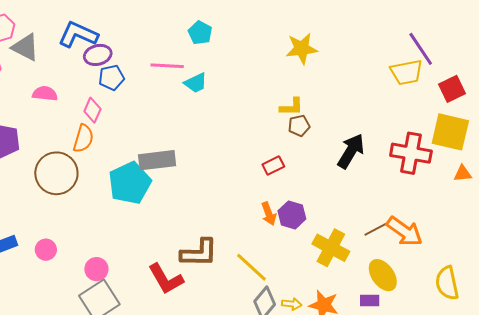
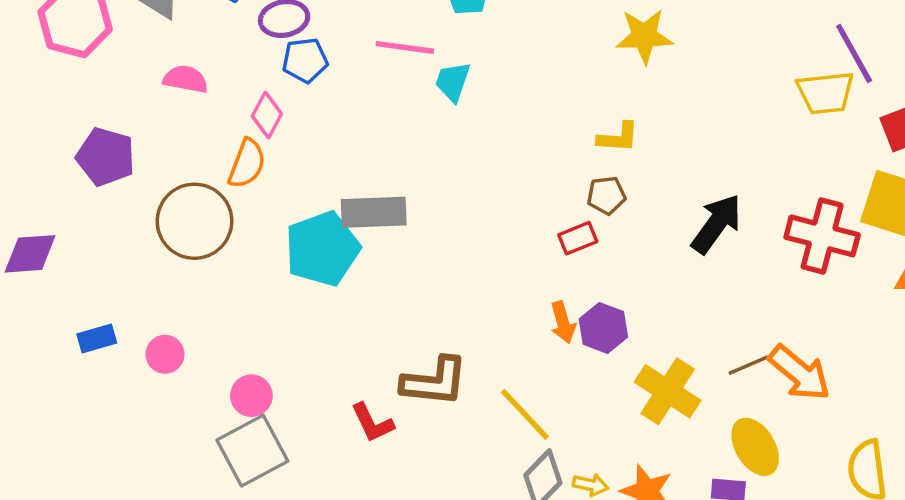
cyan trapezoid: (196, 83) -> (453, 82), turned 130
brown pentagon: (299, 126) -> (606, 195), moved
red L-shape: (166, 279) -> (372, 423), size x0.7

